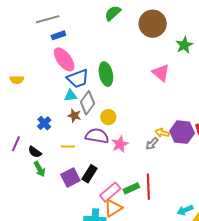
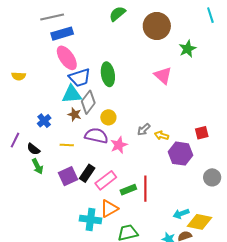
blue rectangle: (58, 35) -> (62, 34), size x1.5
cyan triangle: (71, 96) -> (72, 94), size x1.5
purple hexagon: (182, 132) -> (180, 154), moved
gray arrow: (152, 144) -> (144, 129), moved
pink rectangle: (110, 192) -> (106, 180), moved

